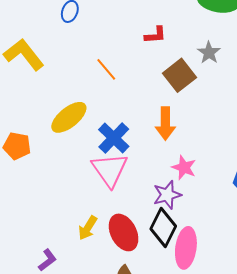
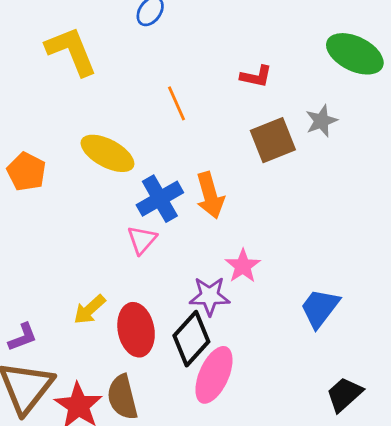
yellow ellipse: (69, 117) -> (107, 153), turned 51
orange arrow: (165, 123) -> (210, 195), moved, turned -32
pink triangle: (110, 170) -> (142, 240), size x0.6

